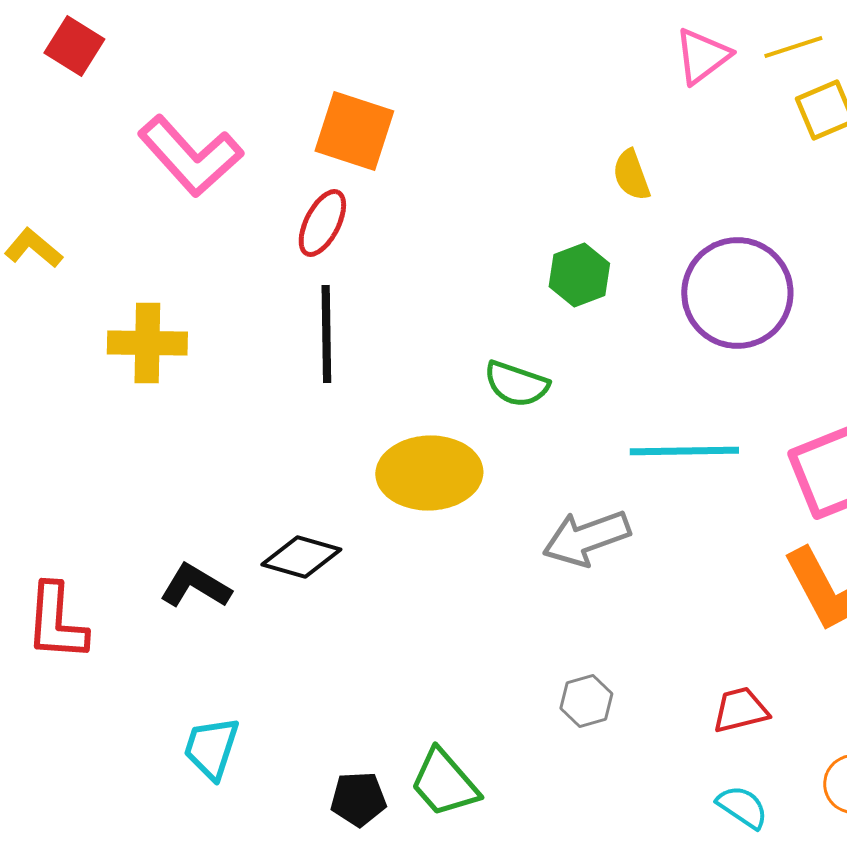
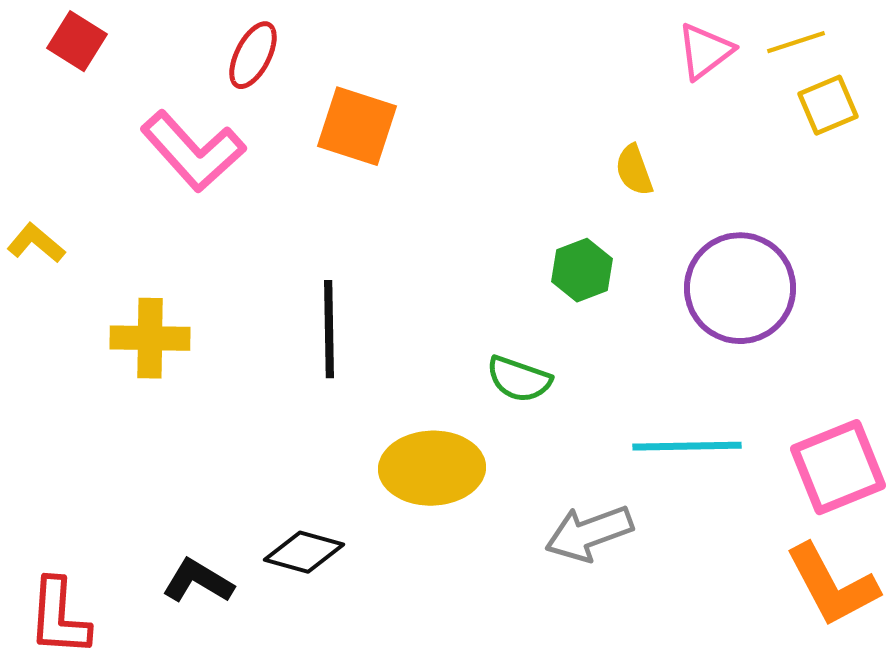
red ellipse: (322, 223) -> (253, 55), moved

